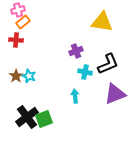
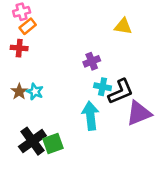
yellow triangle: (102, 22) -> (123, 26), size x0.7
black L-shape: (108, 64) -> (121, 92), moved
cyan arrow: (75, 96) -> (90, 116), size x1.6

